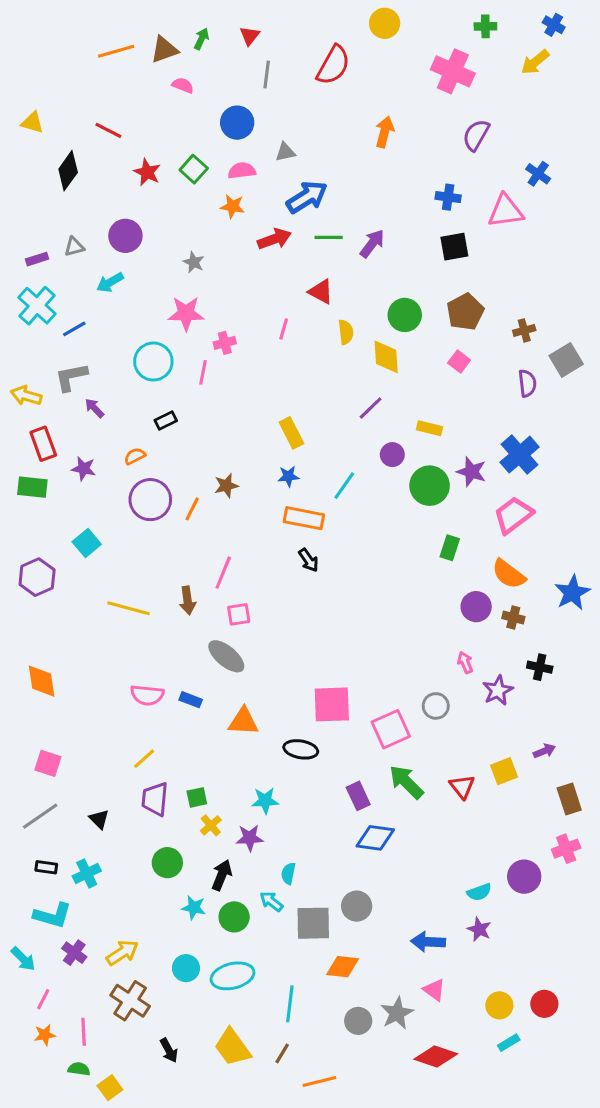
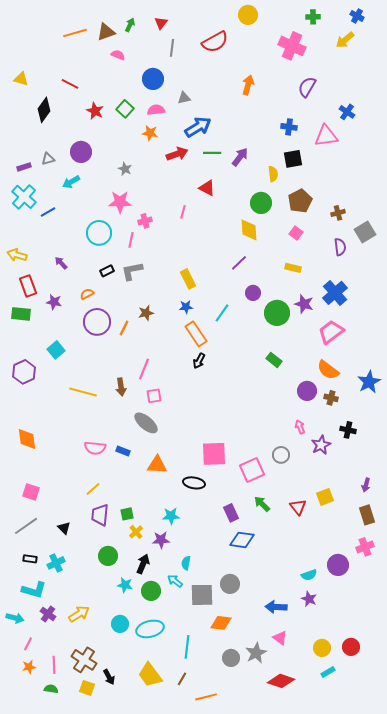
red semicircle: (333, 65) -> (215, 42), turned 32
yellow semicircle: (346, 332) -> (273, 174), moved
gray L-shape: (71, 377) -> (132, 271), moved
yellow rectangle: (430, 428) -> (293, 268), moved
orange rectangle: (304, 518) -> (196, 334), turned 45
green rectangle: (450, 548) -> (274, 360), moved, turned -70
black arrow: (309, 560) -> (199, 361), turned 63
purple arrow: (544, 751) -> (366, 485), moved, turned 128
green arrow: (406, 782) -> (262, 504), size x0.7
cyan arrow: (23, 959) -> (15, 618), turned -30
brown cross: (130, 1001) -> (84, 660), moved
yellow square: (110, 1088) -> (87, 688), moved, turned -35

